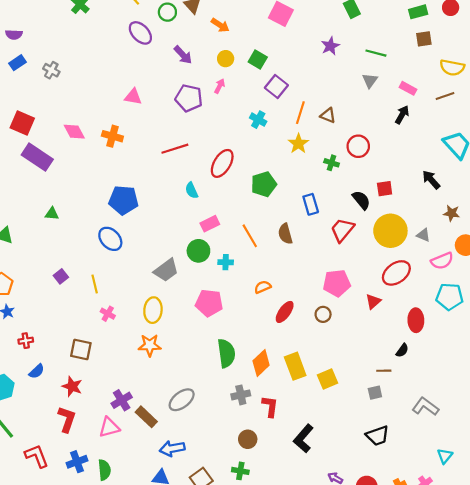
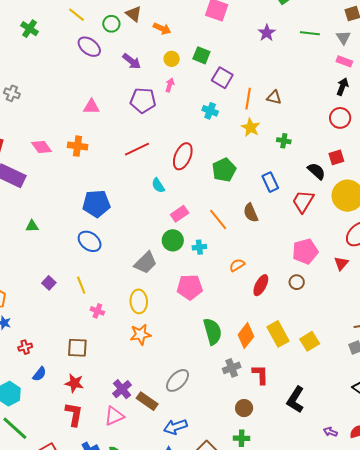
gray triangle: (370, 81) -> (343, 37), moved
red circle: (358, 146) -> (340, 118), moved

